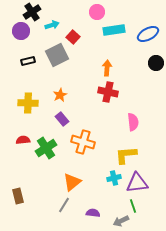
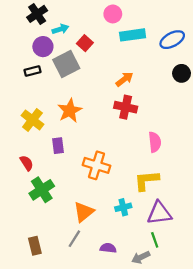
purple circle: (21, 31) -> (43, 47), moved
orange arrow: (107, 68) -> (124, 79), turned 49
orange star: (60, 95) -> (70, 111), size x1.5
yellow cross: (28, 103) -> (32, 120), turned 36
purple rectangle: (62, 119) -> (58, 146), moved, turned 32
red semicircle: (23, 140) -> (27, 163), turned 64
green cross: (46, 148) -> (42, 190), moved
cyan cross: (114, 178) -> (123, 207), moved
brown rectangle: (18, 196) -> (35, 246), moved

